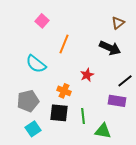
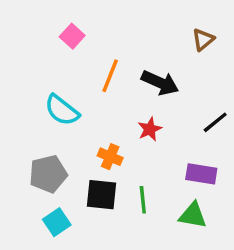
black arrow: (110, 48) -> (160, 83), moved
black line: (125, 81) -> (215, 122), moved
green triangle: (103, 131) -> (193, 215), moved

